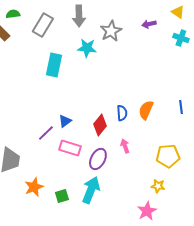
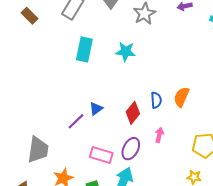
cyan star: (87, 48) -> (126, 52), moved
pink arrow: (125, 146) -> (159, 135), turned 32
pink rectangle: (70, 148) -> (101, 155), moved

